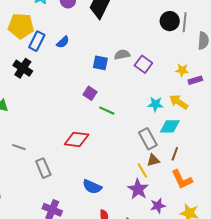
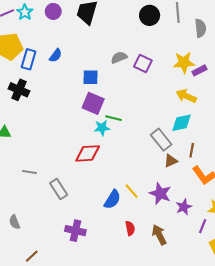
black circle: (170, 21) -> (150, 15), moved
blue square: (100, 63) -> (90, 77), moved
yellow star: (182, 70) -> (184, 63), size x1.5
purple square: (90, 93) -> (93, 103), size x1.5
cyan star: (155, 104) -> (102, 128), moved
yellow line: (142, 170) -> (132, 191), moved
blue semicircle: (92, 187) -> (112, 199), turned -72

